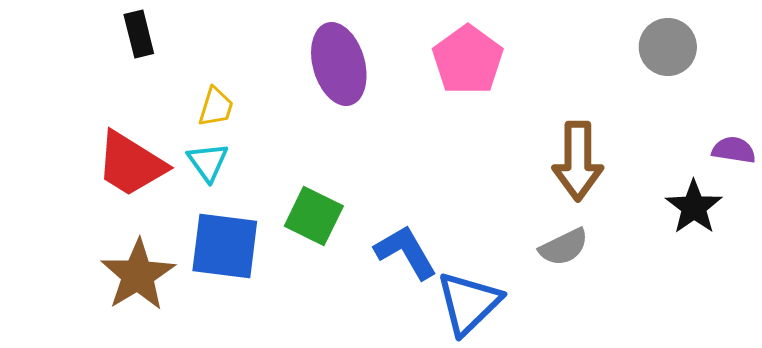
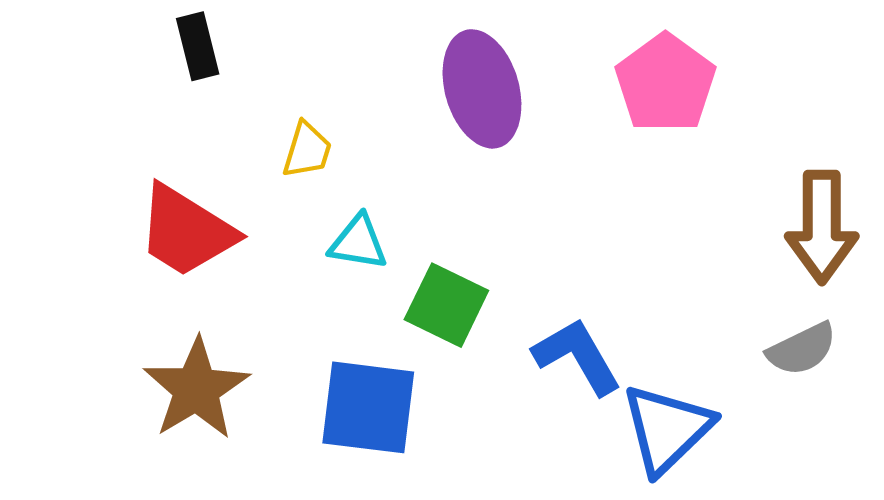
cyan triangle: (208, 162) -> (358, 242), moved, turned -45
blue square: (225, 246) -> (368, 407), moved

